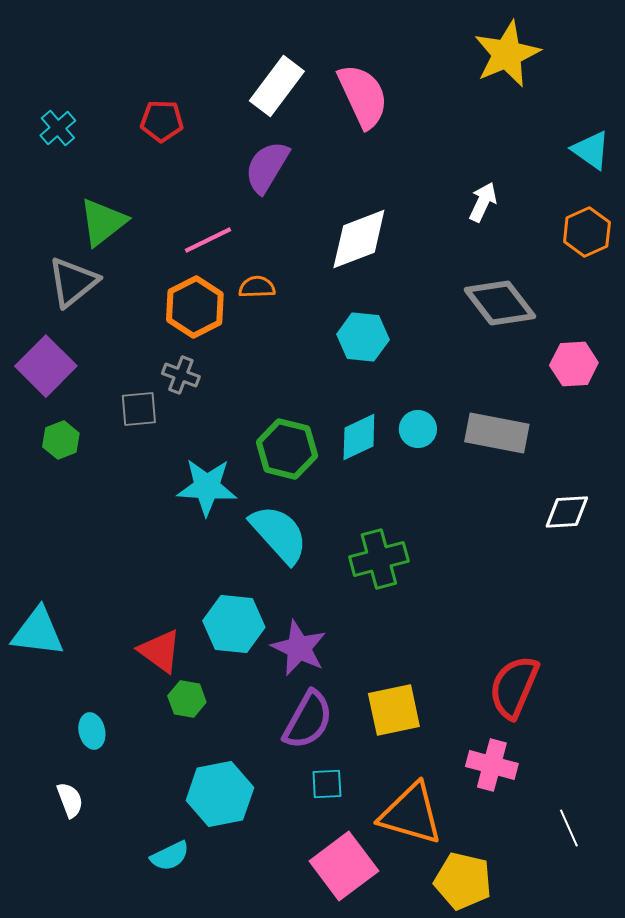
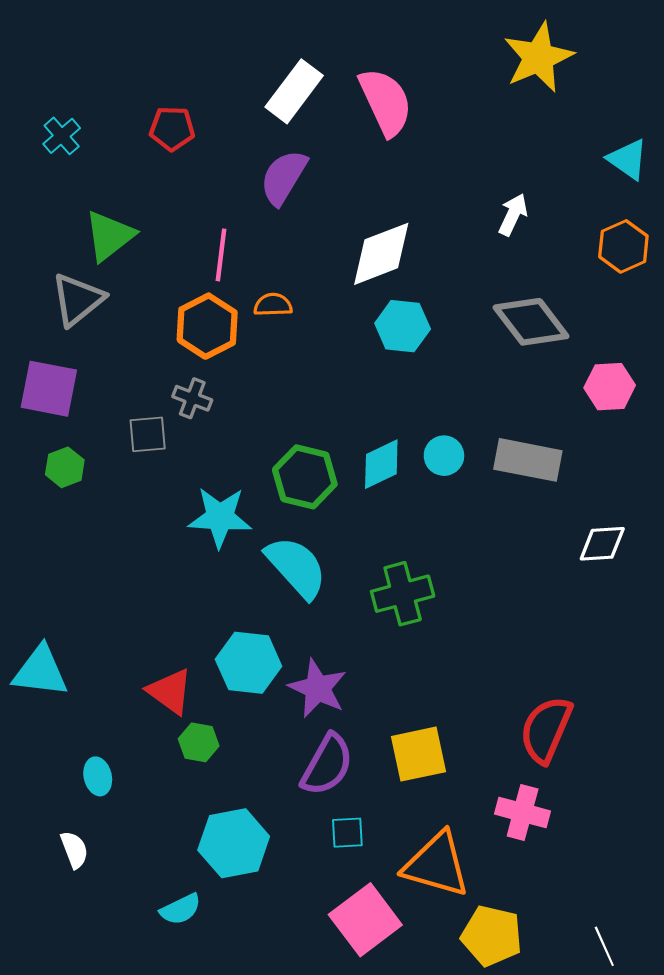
pink line: (208, 240) -> (221, 255), turned -57
cyan hexagon: (363, 337) -> (403, 326), moved
purple square: (46, 366) -> (49, 389), turned -34
white line: (569, 828) -> (604, 946), moved

